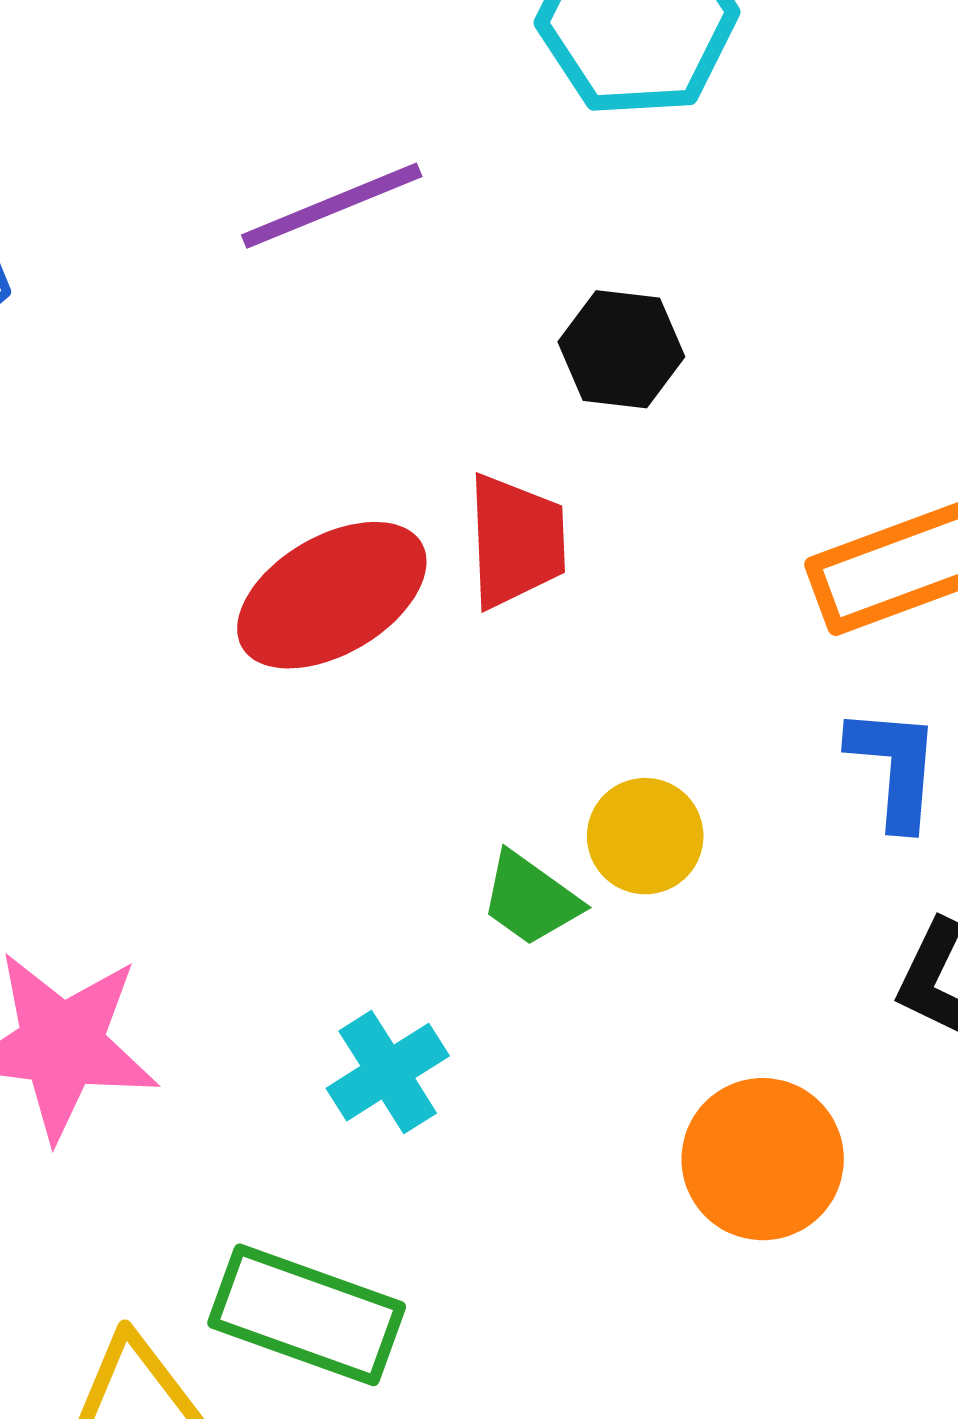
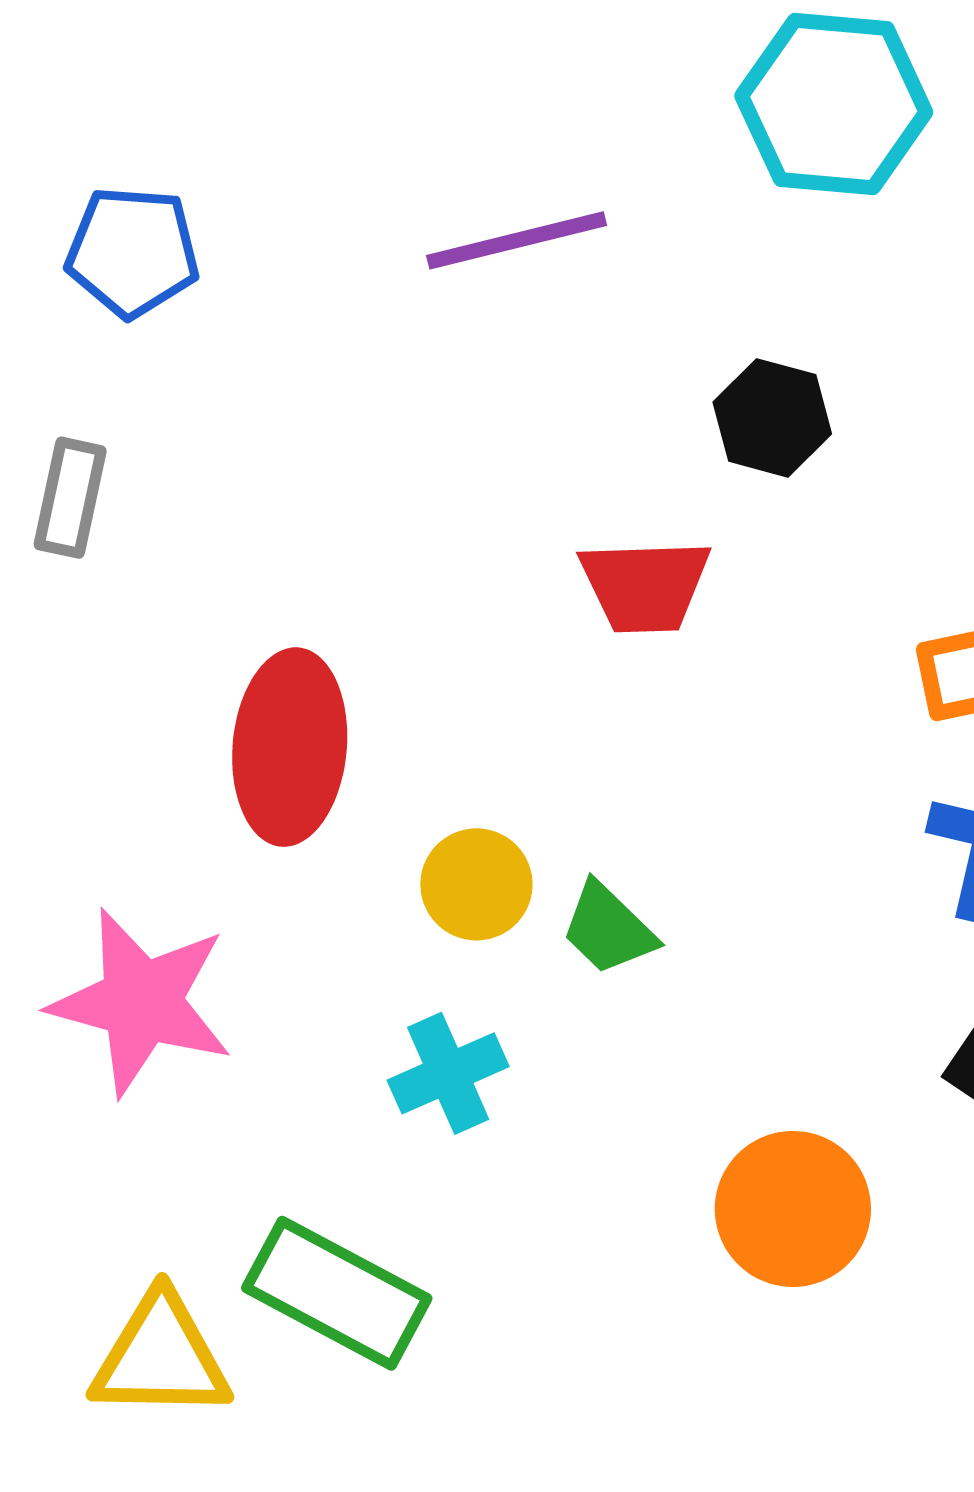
red trapezoid: (516, 541) -> (645, 586), turned 82
red ellipse: (332, 595) -> (290, 747), moved, turned -63
yellow circle: (645, 836) -> (476, 884), moved

